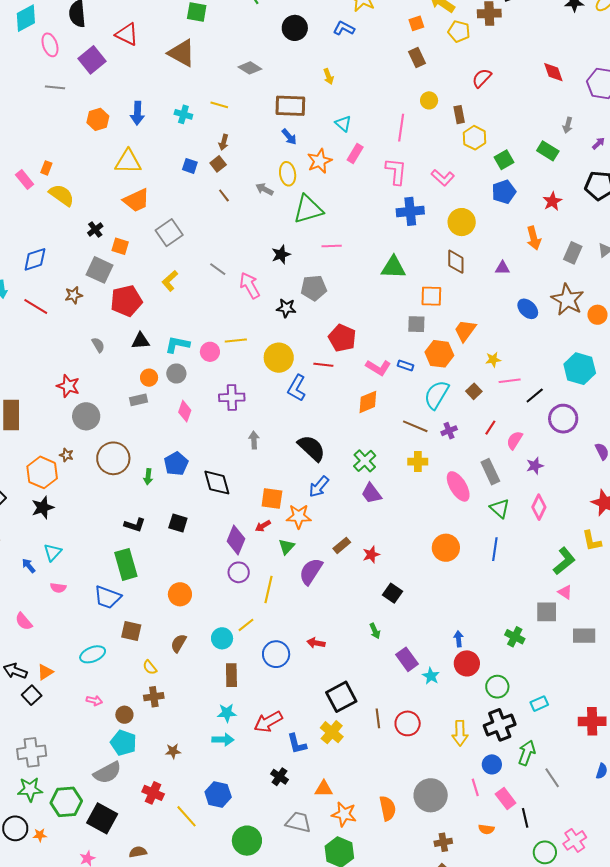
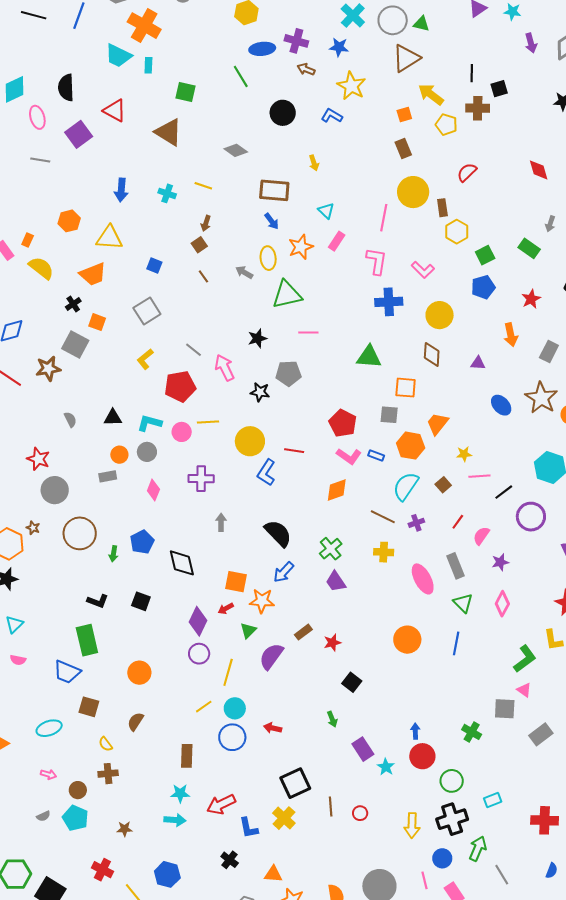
yellow circle: (429, 100) -> (413, 192), size x1.8
orange hexagon: (98, 119) -> (69, 221), moved
blue square: (190, 166) -> (154, 265), moved
orange trapezoid: (136, 200) -> (93, 274), moved
brown star: (74, 295) -> (48, 368), size x1.4
red pentagon: (126, 301) -> (180, 386), moved
red pentagon: (342, 338) -> (343, 423), moved
gray rectangle: (584, 636) -> (541, 734), turned -40
cyan circle: (222, 638) -> (235, 708), moved
red circle: (408, 723) -> (360, 813), size x0.6
gray semicircle: (107, 773) -> (43, 816), moved, size x0.5

